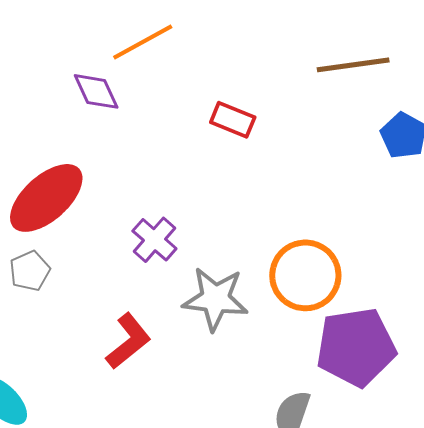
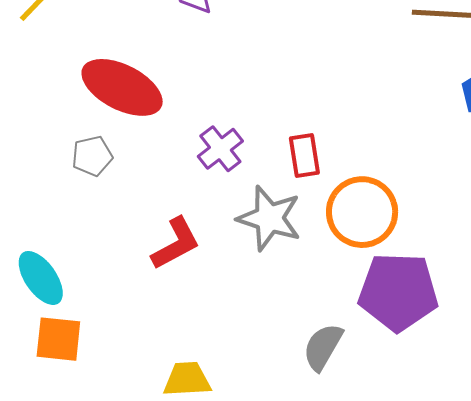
red rectangle: (233, 120) -> (304, 155), moved, turned 48
red ellipse: (46, 198) -> (122, 87), turned 58

